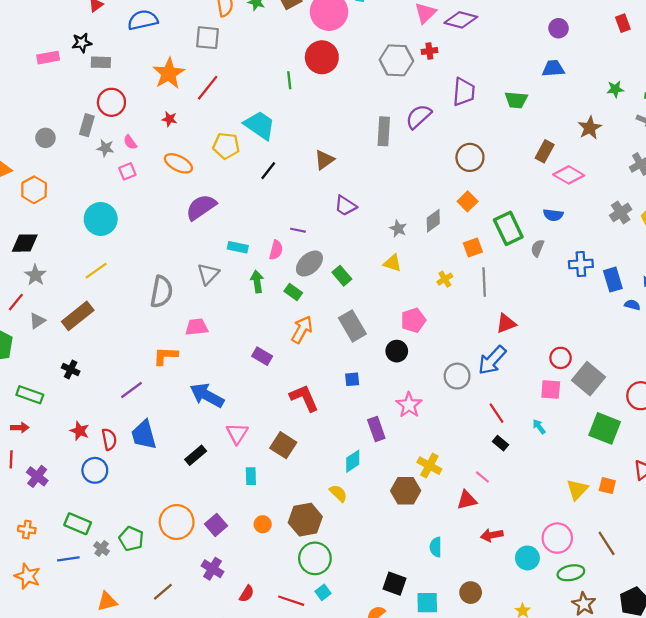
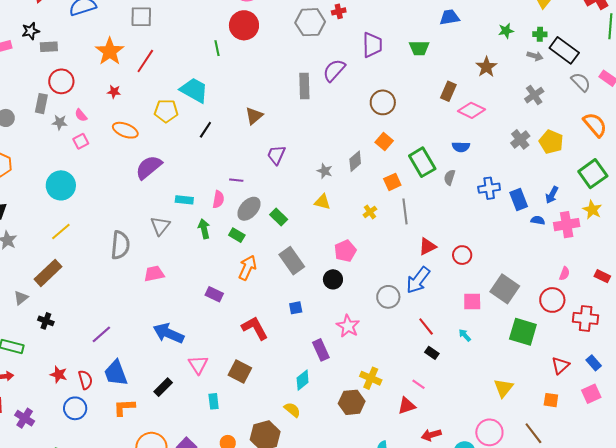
purple trapezoid: (345, 206) -> (276, 155), turned 85
gray triangle: (37, 321) -> (21, 298), moved
orange L-shape: (166, 356) -> (124, 407), moved
red circle: (561, 358) -> (462, 255), moved
orange square: (607, 486) -> (551, 400), moved

